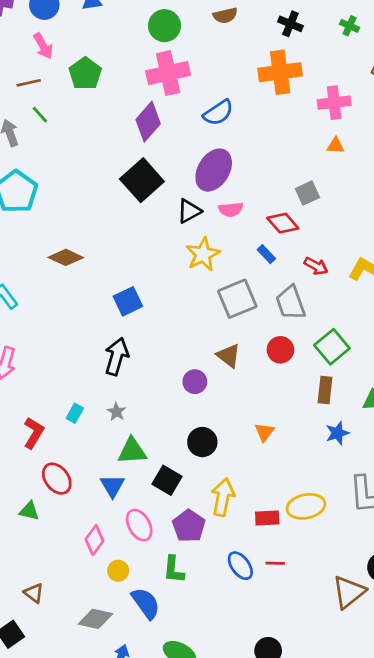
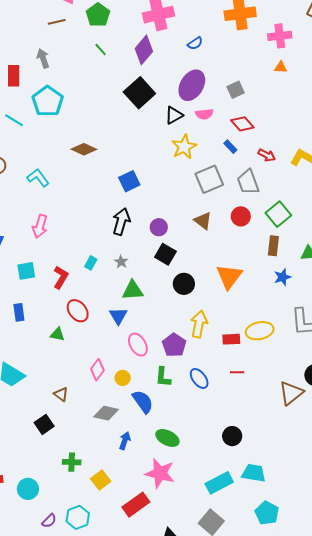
blue semicircle: (218, 113) -> (195, 43), size x0.7
green line: (40, 115) -> (101, 50), moved
gray square: (307, 193) -> (236, 90), moved
purple circle: (195, 382) -> (159, 227), moved
orange triangle: (264, 432) -> (229, 276), size x1.8
black square: (167, 480) -> (165, 254), moved
pink diamond: (94, 540) -> (97, 370), moved
blue ellipse: (240, 566) -> (199, 378), moved

